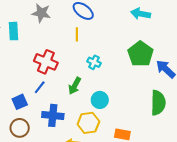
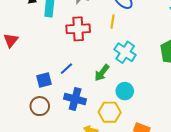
red cross: (46, 62) -> (78, 29), moved, turned -35
cyan cross: (94, 62) -> (125, 52), size x1.5

